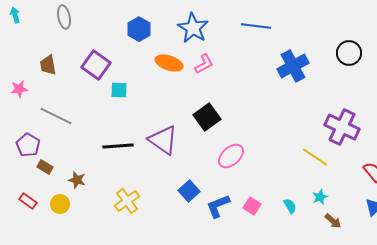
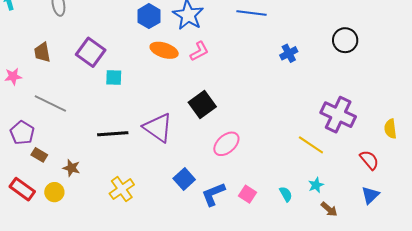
blue hexagon: (139, 29) -> (149, 16), moved
blue cross: (293, 66) -> (289, 53), size x0.6
red rectangle: (28, 201) -> (22, 189), size x1.4

